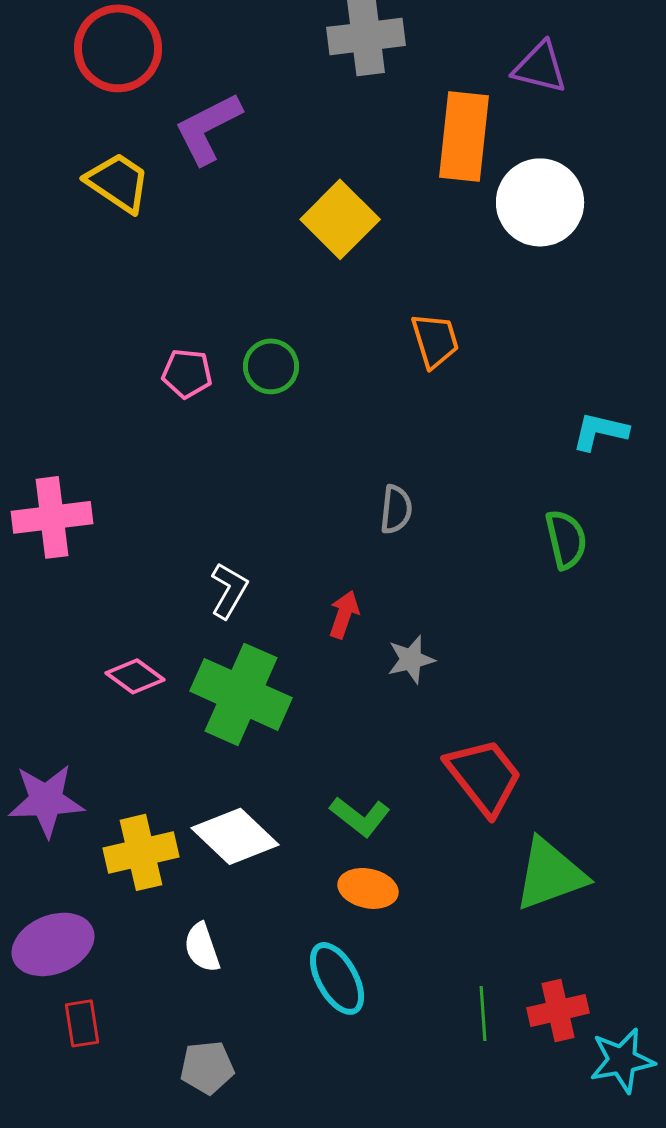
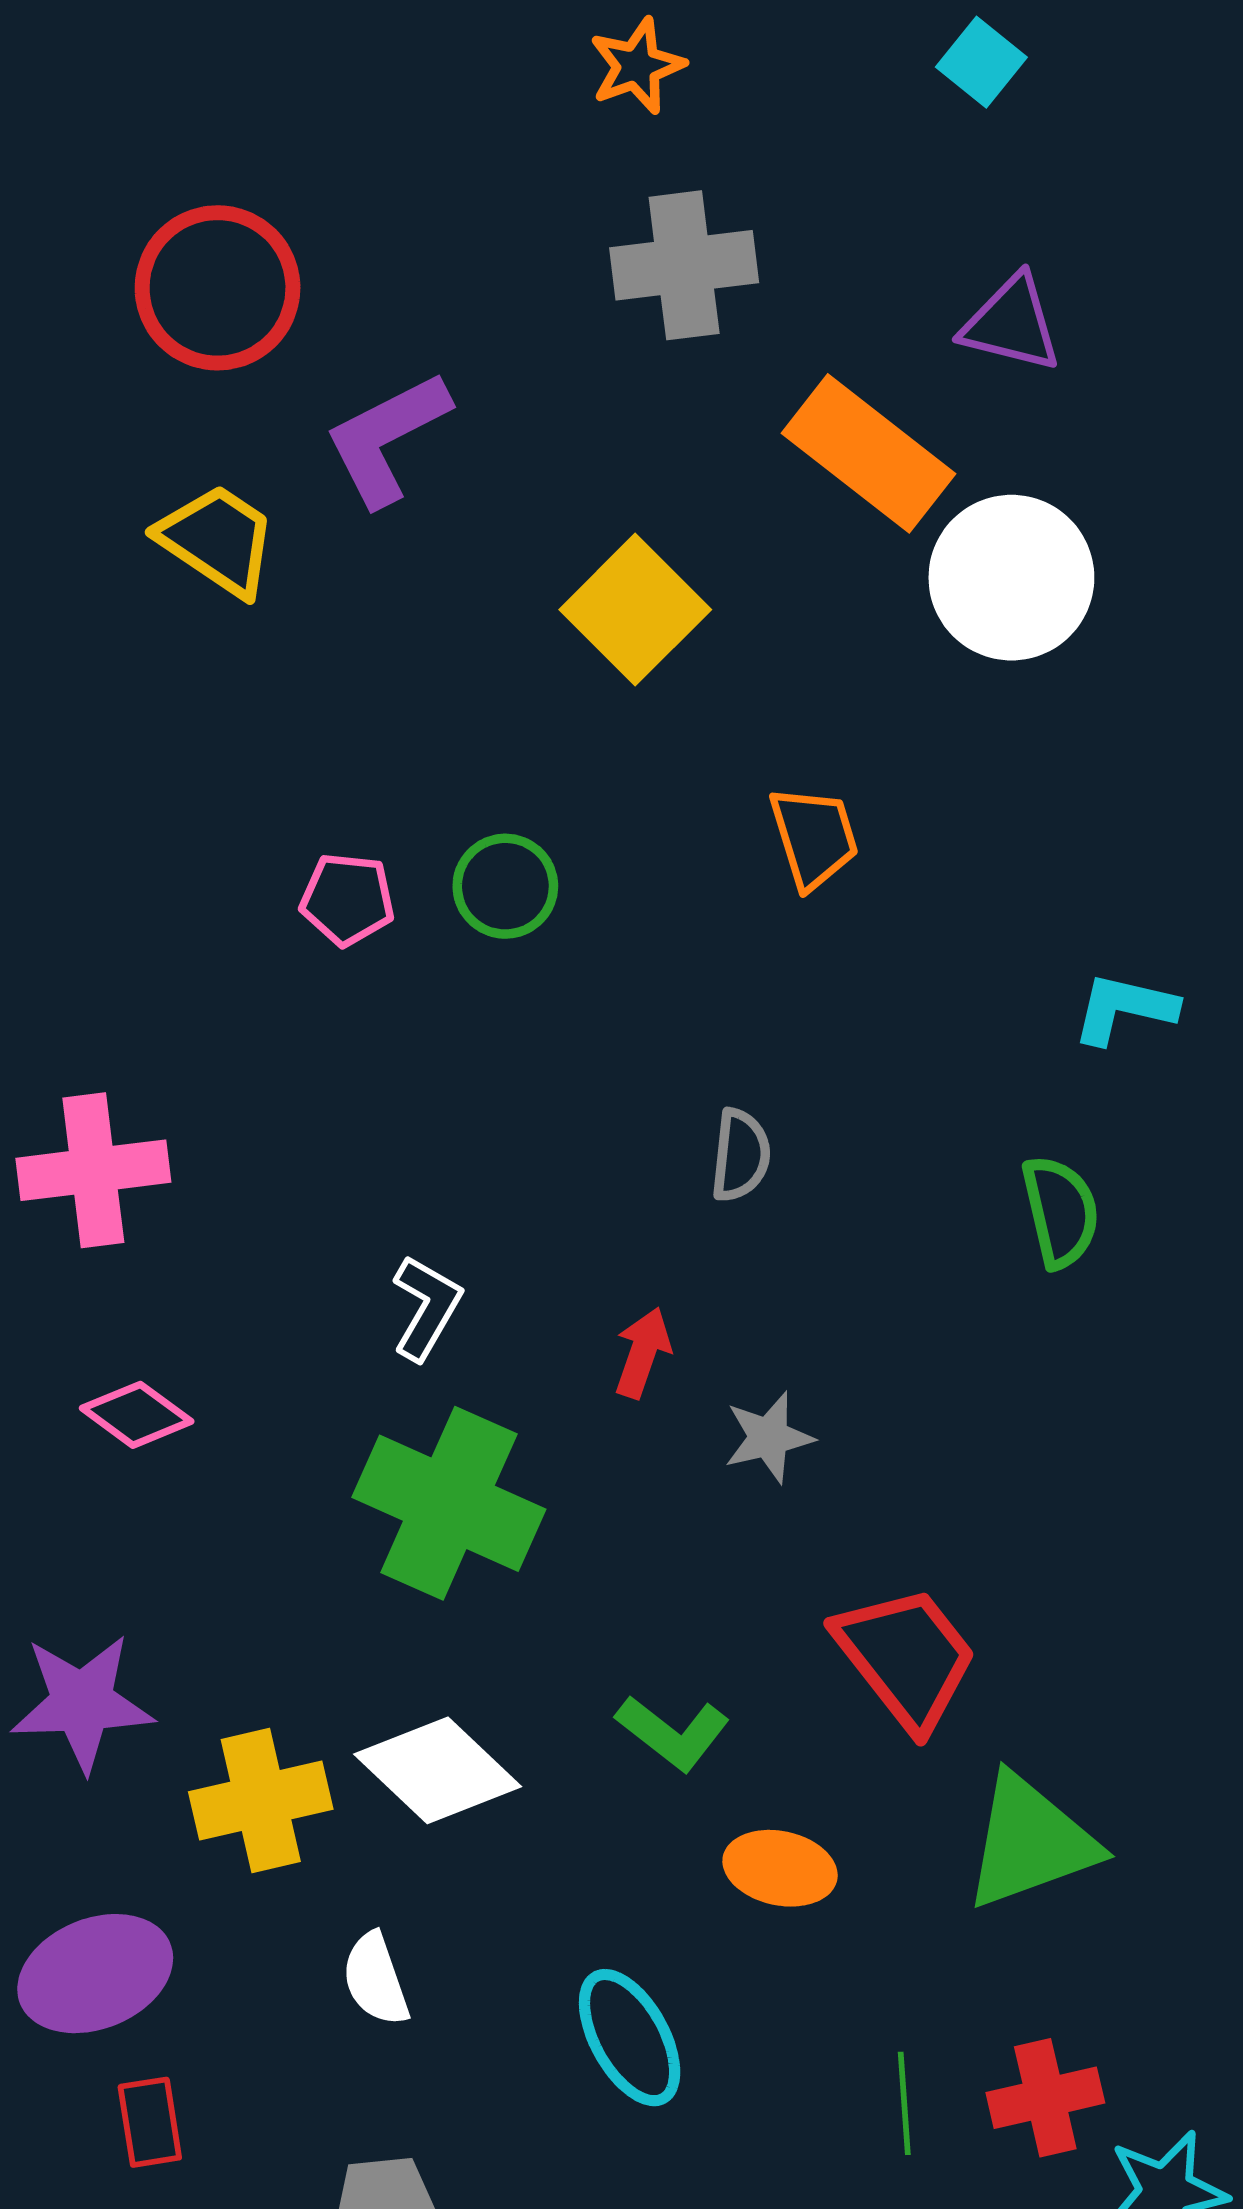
orange rectangle: (464, 136) -> (868, 453), turned -58
pink diamond: (135, 676) -> (137, 1415), moved
orange ellipse: (368, 888) -> (780, 1868), moved

